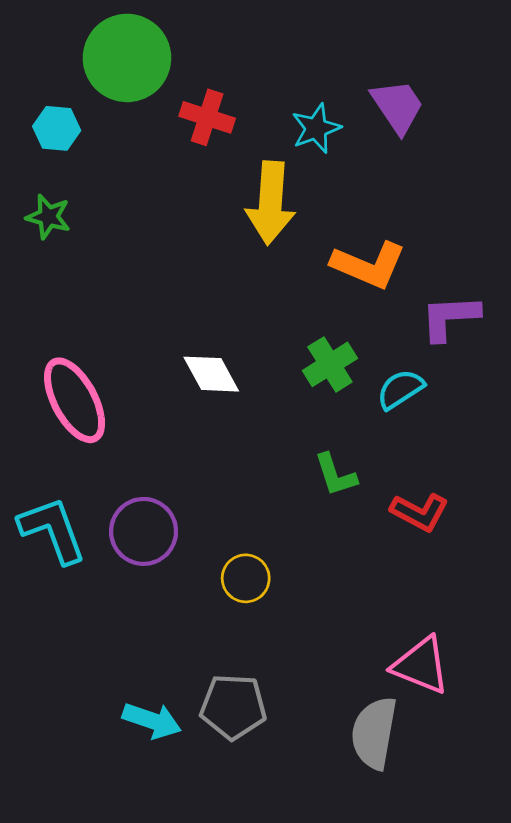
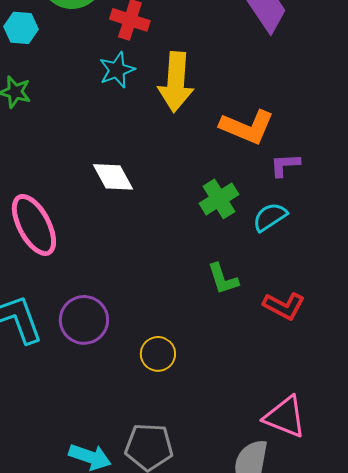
cyan star: (316, 128) -> (117, 70), moved
purple L-shape: (450, 317) -> (285, 165), moved, size x0.7
white diamond: (211, 374) -> (113, 177), moved

